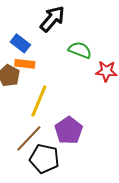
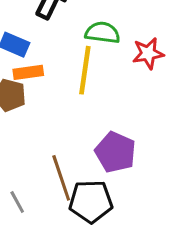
yellow line: (39, 101) -> (85, 70), moved
brown line: (29, 138) -> (61, 178), turned -48

